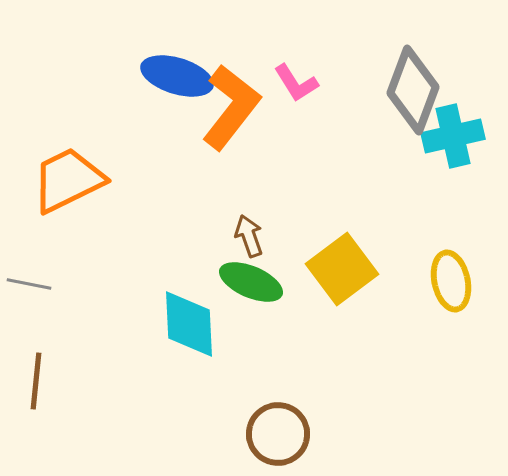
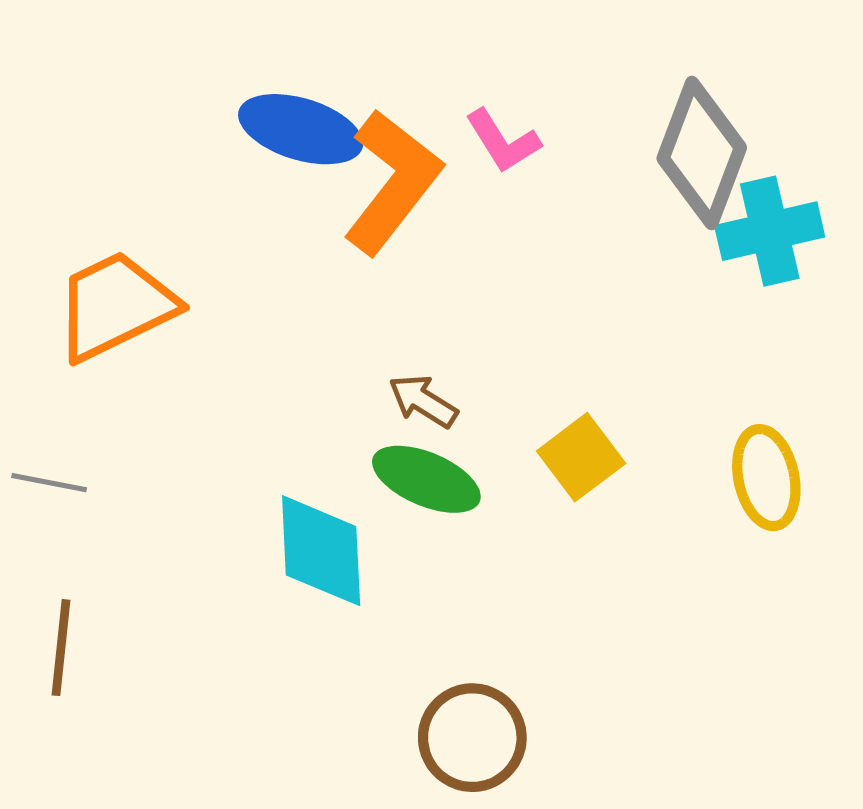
brown arrow: (249, 236) -> (423, 401), turned -39
yellow square: (342, 269) -> (581, 457), size x0.7

